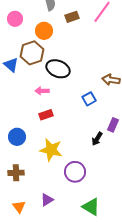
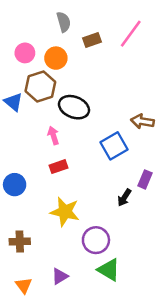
pink circle: (15, 19) -> (25, 53), moved
pink arrow: (42, 91) -> (53, 136), turned 72
blue square: (89, 99) -> (114, 146), size x1.5
blue circle: (17, 137) -> (15, 185), moved
green triangle: (91, 207) -> (109, 270), moved

